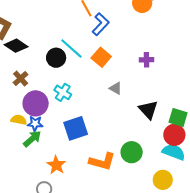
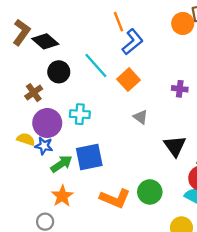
black diamond: (16, 46) -> (45, 41), moved
black circle: (56, 58) -> (59, 72), moved
cyan cross: (63, 92) -> (80, 114), turned -36
green arrow: (32, 139) -> (61, 164), moved

